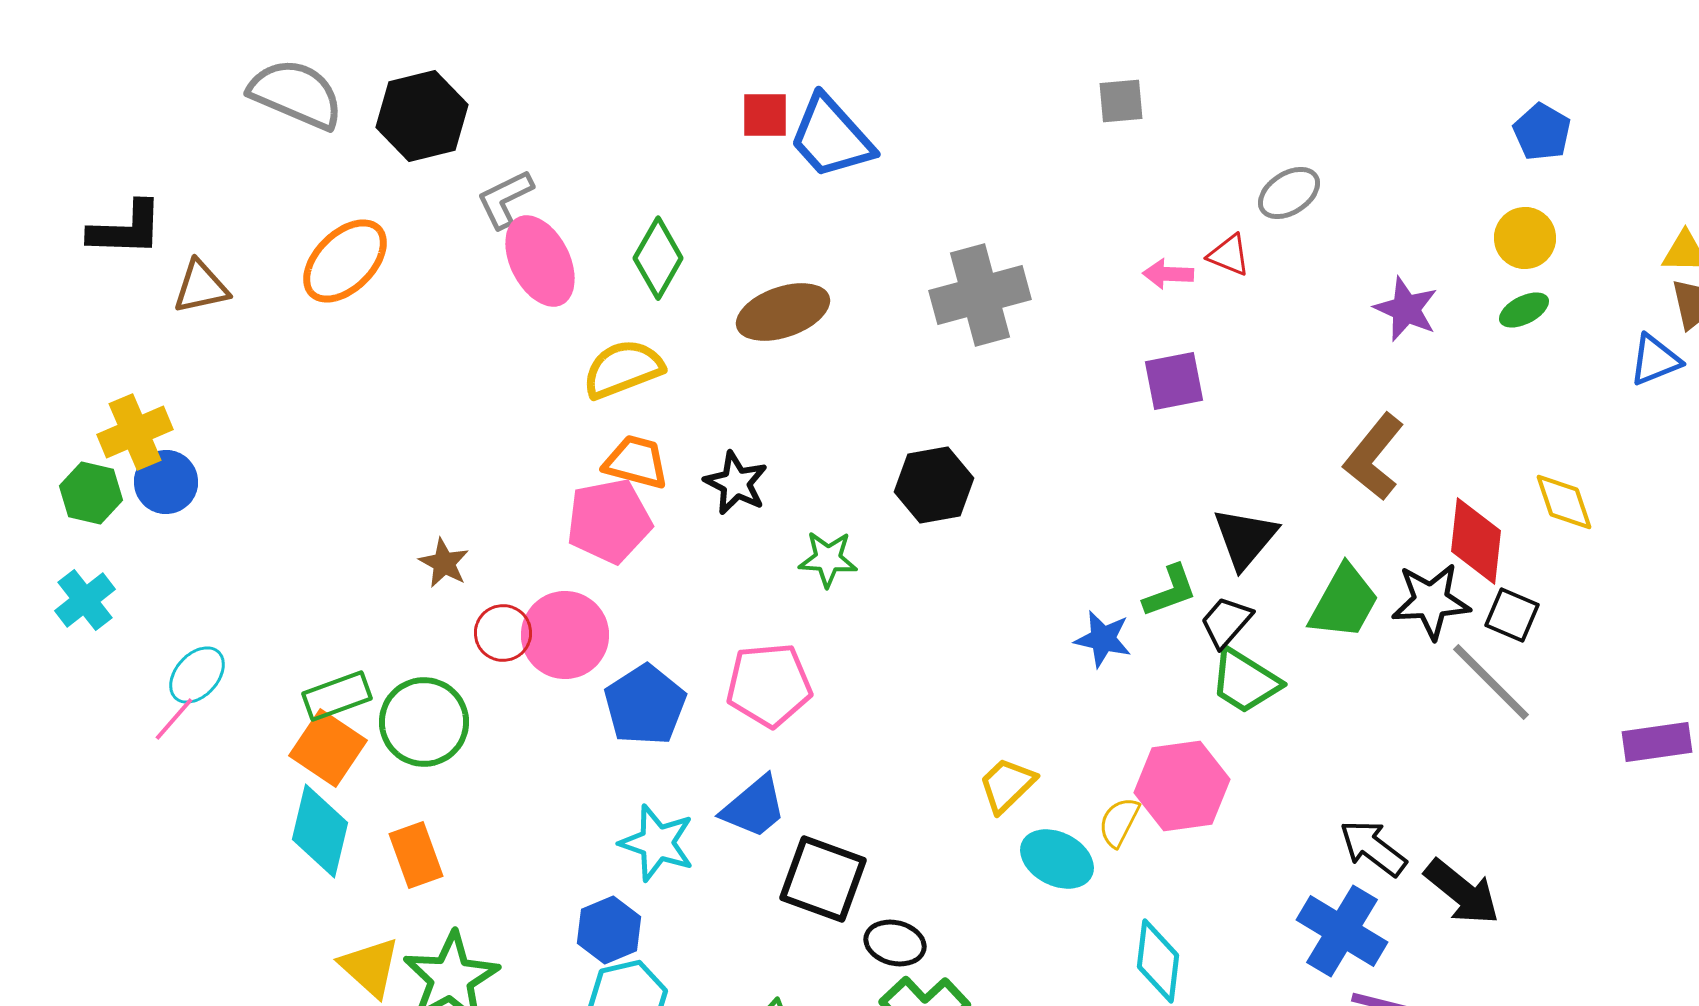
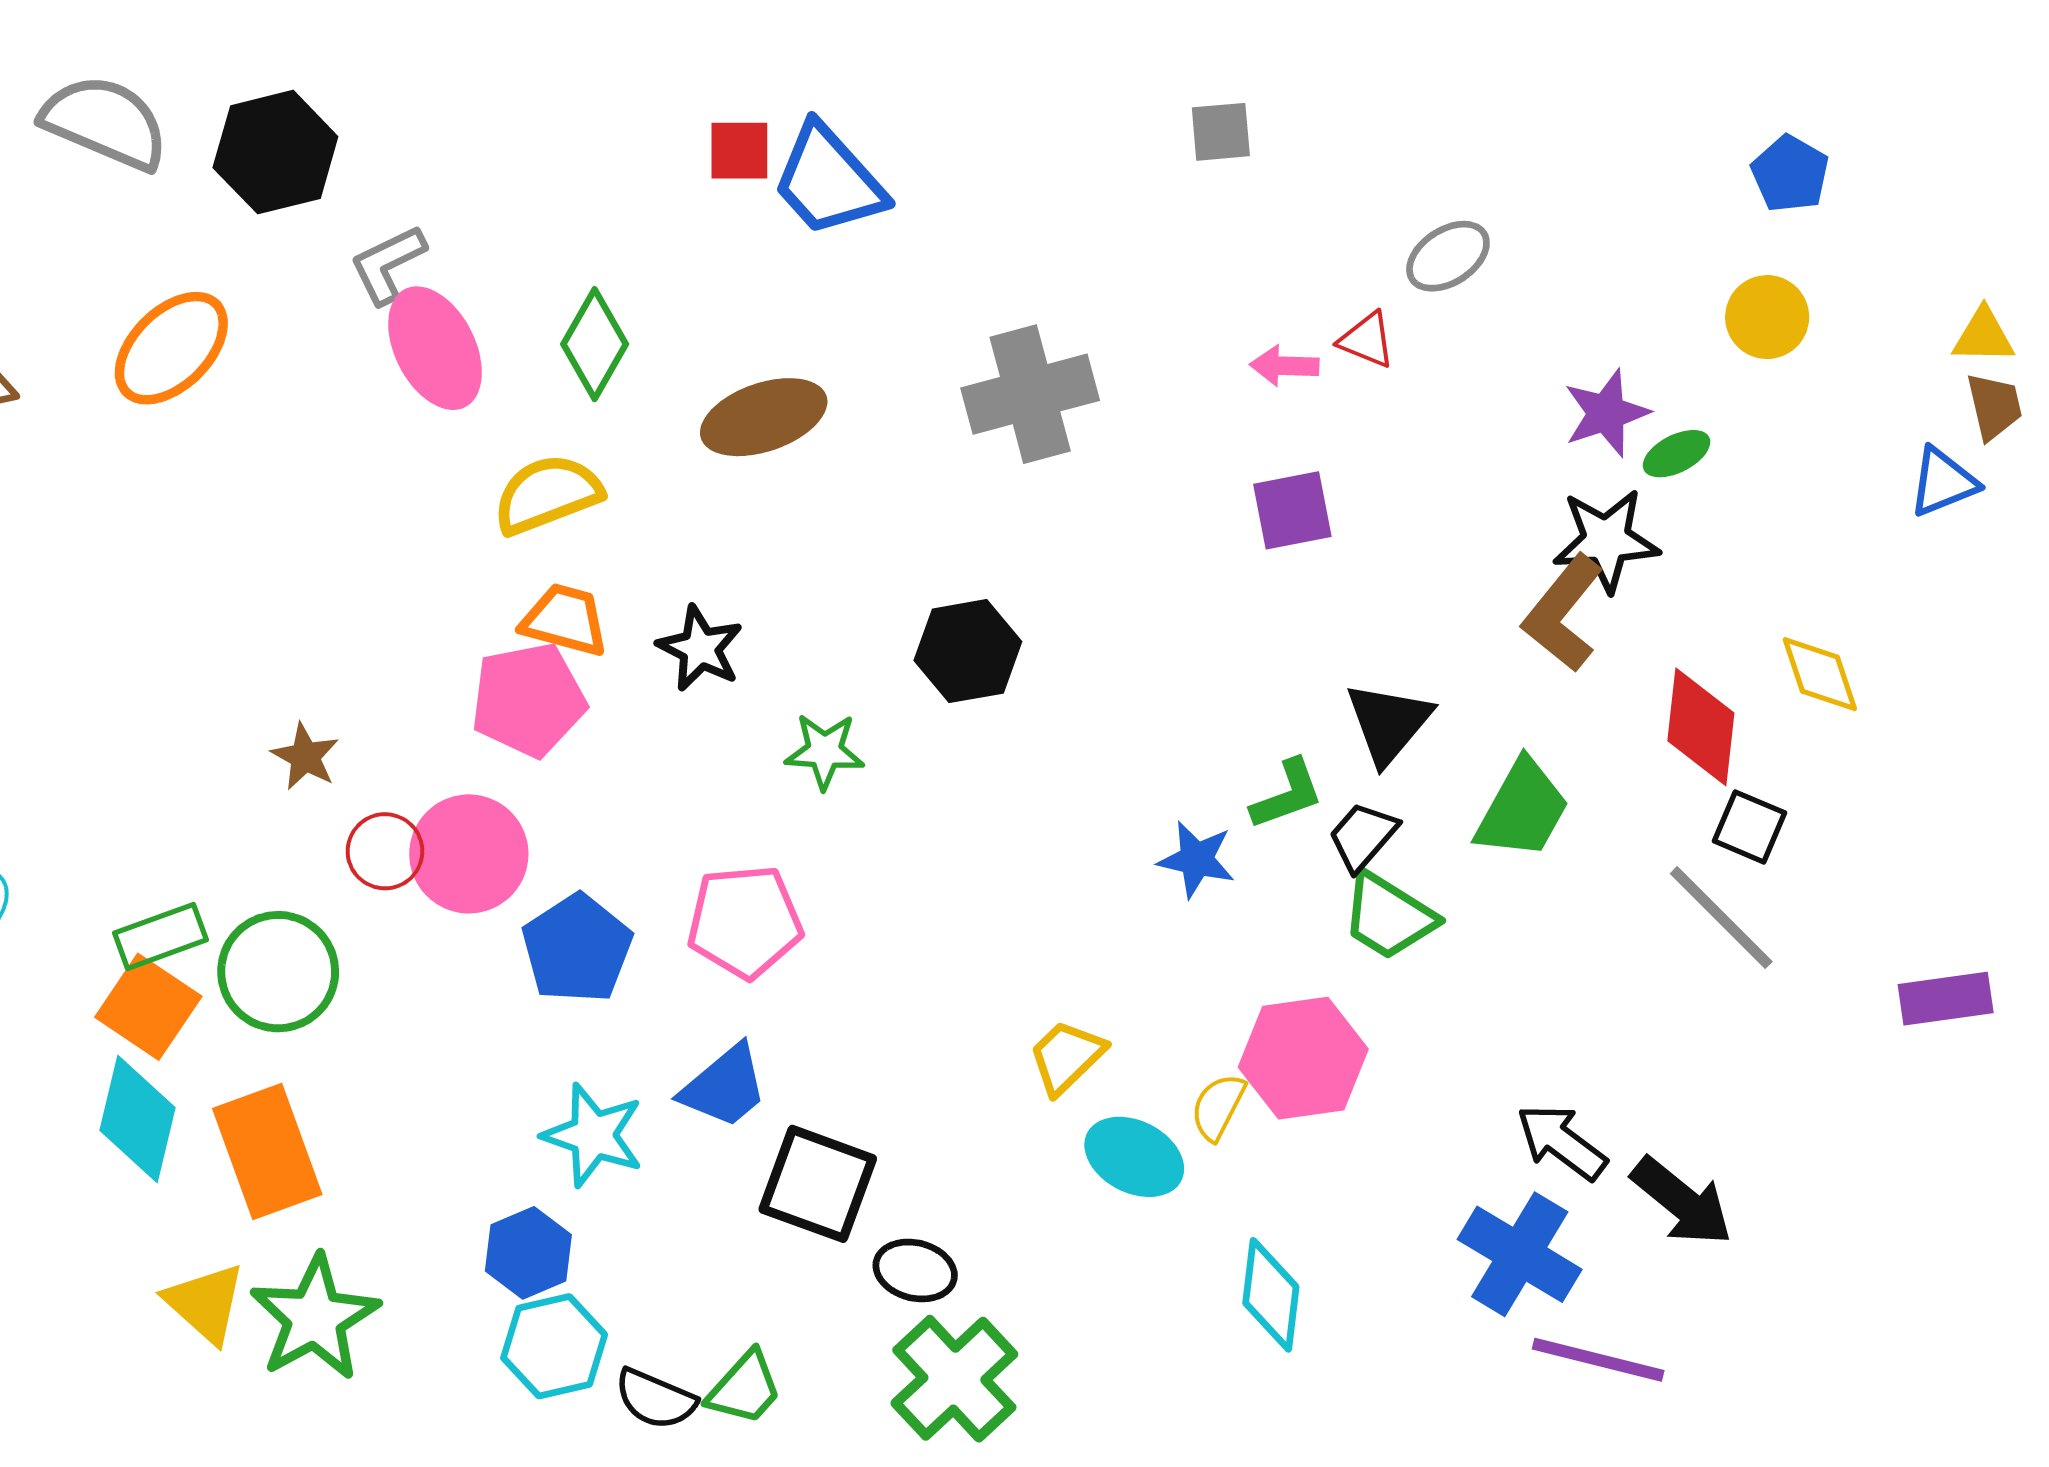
purple star: (1406, 309) -> (1606, 413), turned 30
green ellipse: (1524, 310) -> (1677, 454), moved
black star: (1431, 601) -> (1606, 540), moved
orange rectangle: (416, 855) -> (267, 1151), size x1.5

